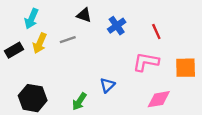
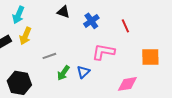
gray line: (68, 40) -> (49, 56), moved
pink L-shape: (146, 62) -> (103, 52), moved
green arrow: (79, 102) -> (63, 73), moved

